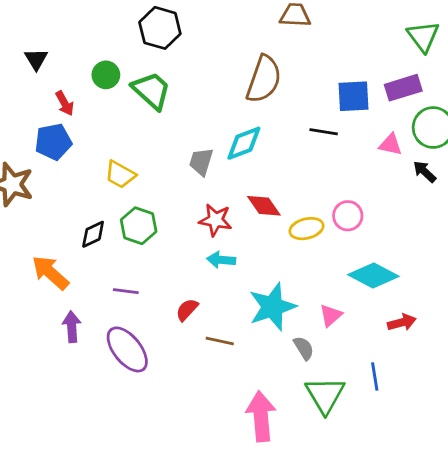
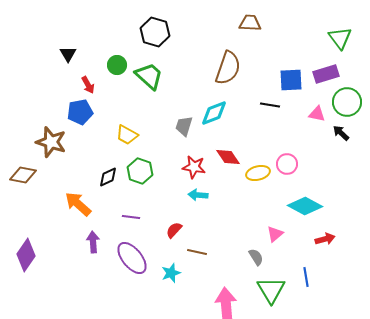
cyan star: (272, 307) -> (171, 273), moved, size x0.6

